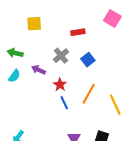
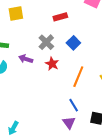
red star: (60, 85) -> (52, 64), moved
blue line: (64, 103) -> (74, 105), moved

